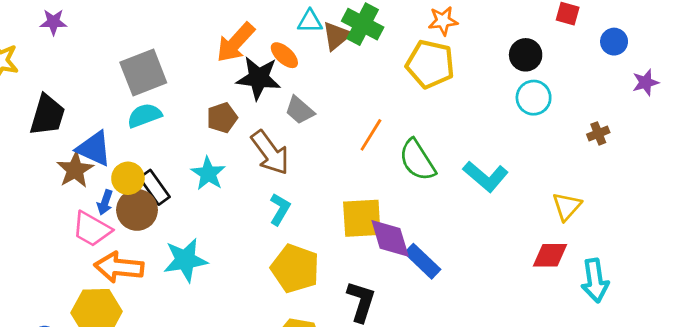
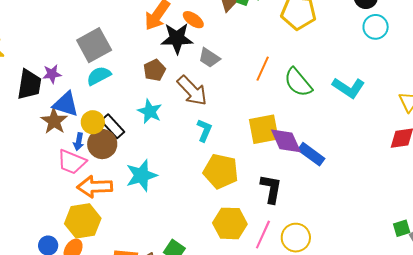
purple star: (53, 22) -> (52, 74), moved

